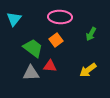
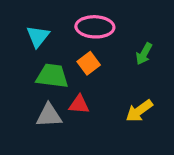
cyan triangle: (14, 19) -> (38, 36), moved
green trapezoid: (33, 48) -> (52, 76), turned -30

